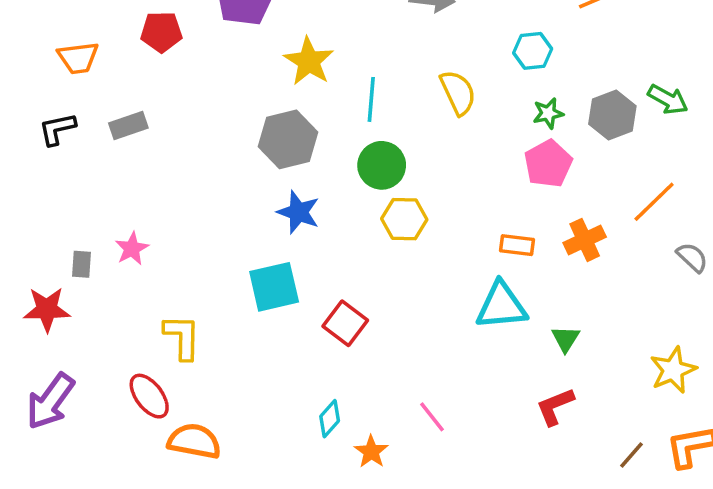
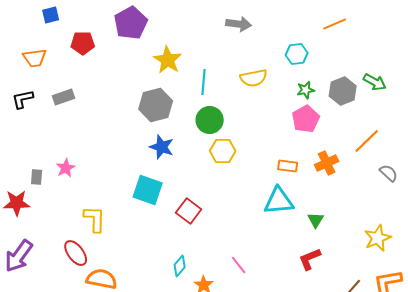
yellow semicircle: (458, 92) -> (254, 78), turned 104
cyan square: (274, 287) -> (148, 190), turned 32

